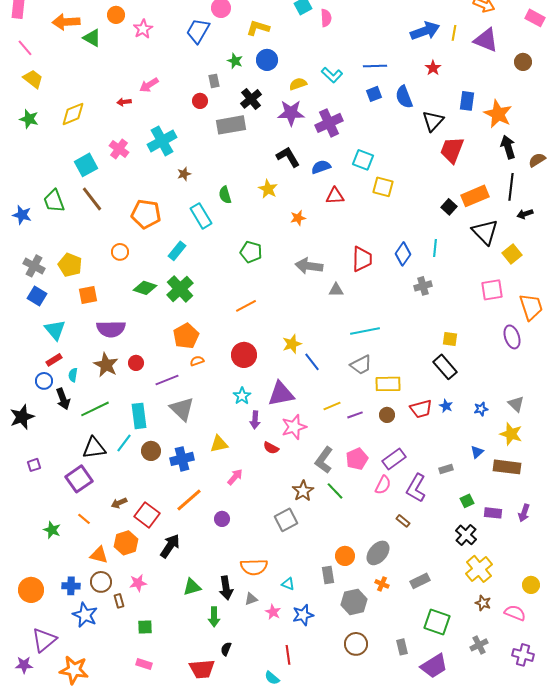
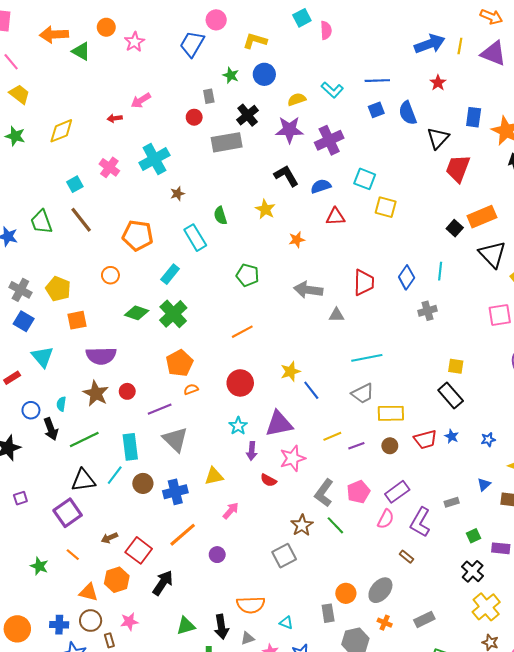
cyan square: (86, 165) -> (75, 184), size x0.7
red rectangle: (54, 360) -> (12, 378), moved

